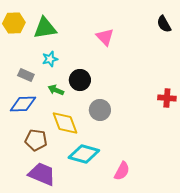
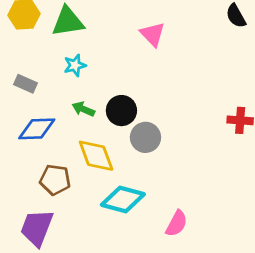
gray rectangle: (26, 75) -> (25, 84), moved
black circle: (80, 80) -> (121, 111), moved
purple trapezoid: (42, 174) -> (37, 228), moved, turned -92

